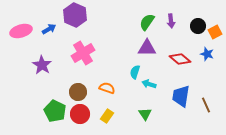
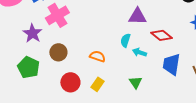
pink cross: (83, 53) -> (57, 15), moved
red diamond: (180, 59) -> (161, 35), moved
brown circle: (78, 92) -> (58, 52), moved
green pentagon: (55, 111) -> (28, 67), moved

